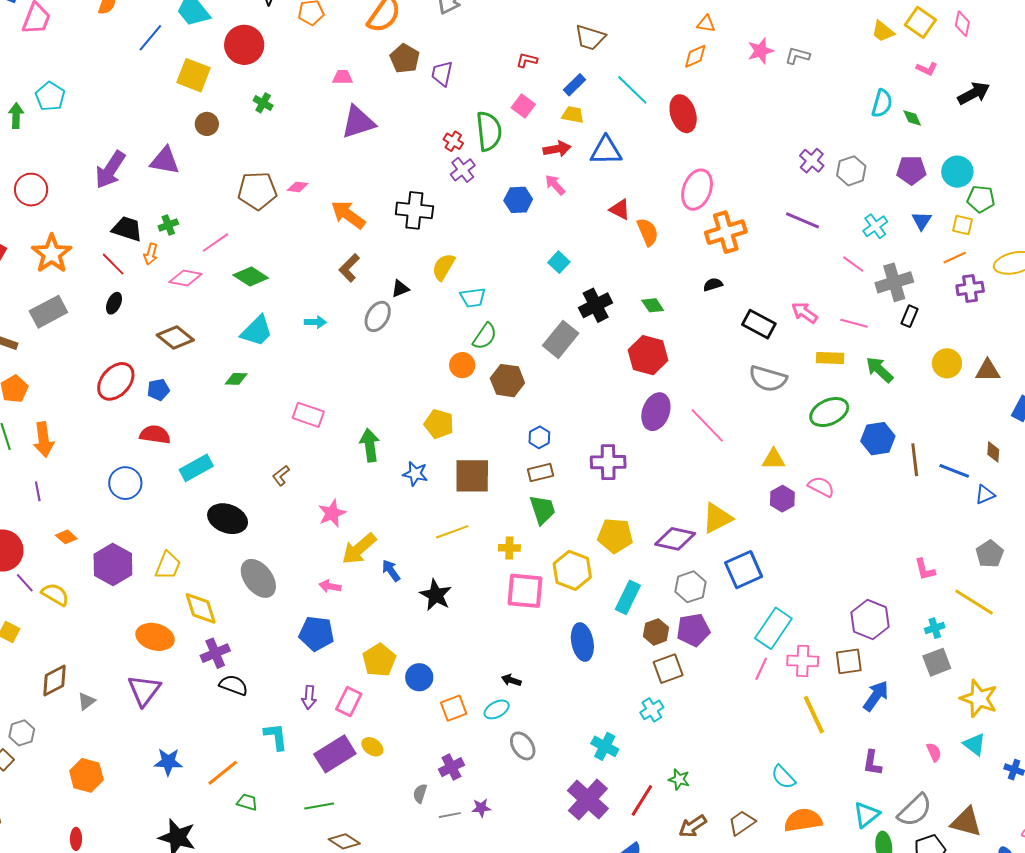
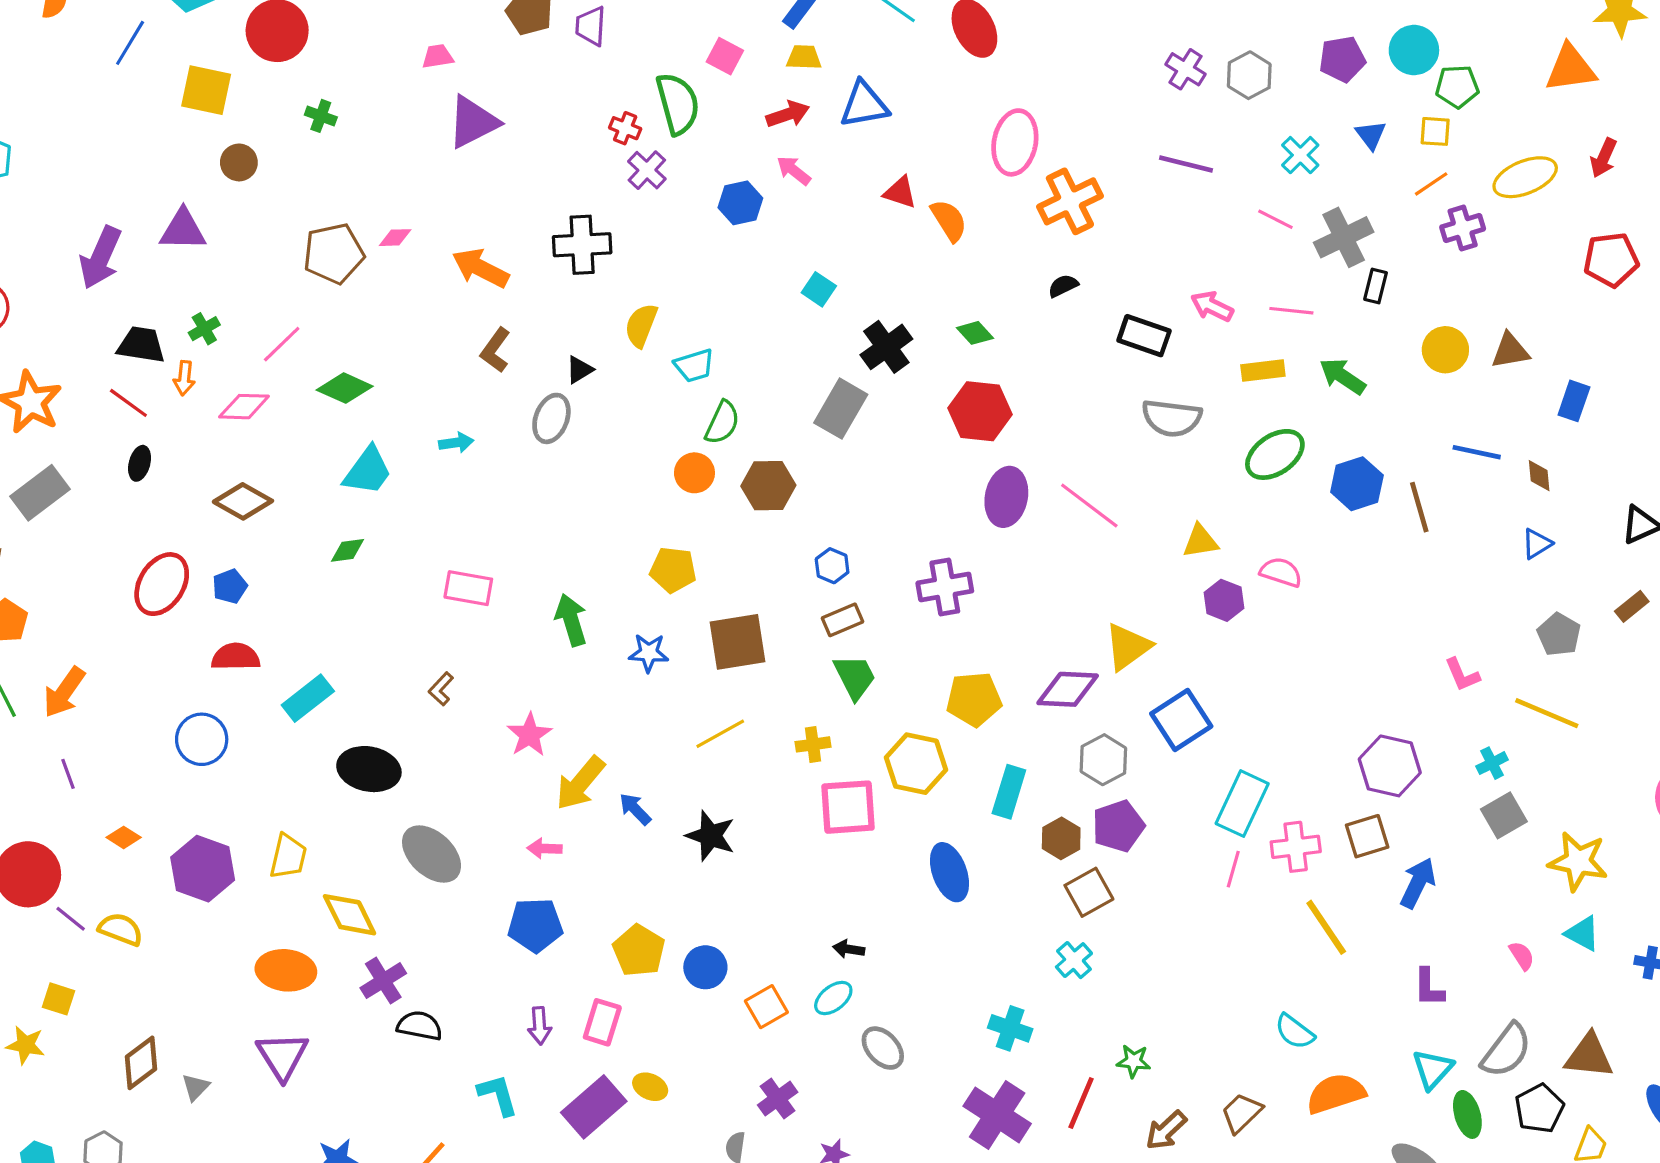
orange arrow: (44, 440) -> (64, 692), turned 52
blue line: (954, 471) -> (1477, 452), moved

